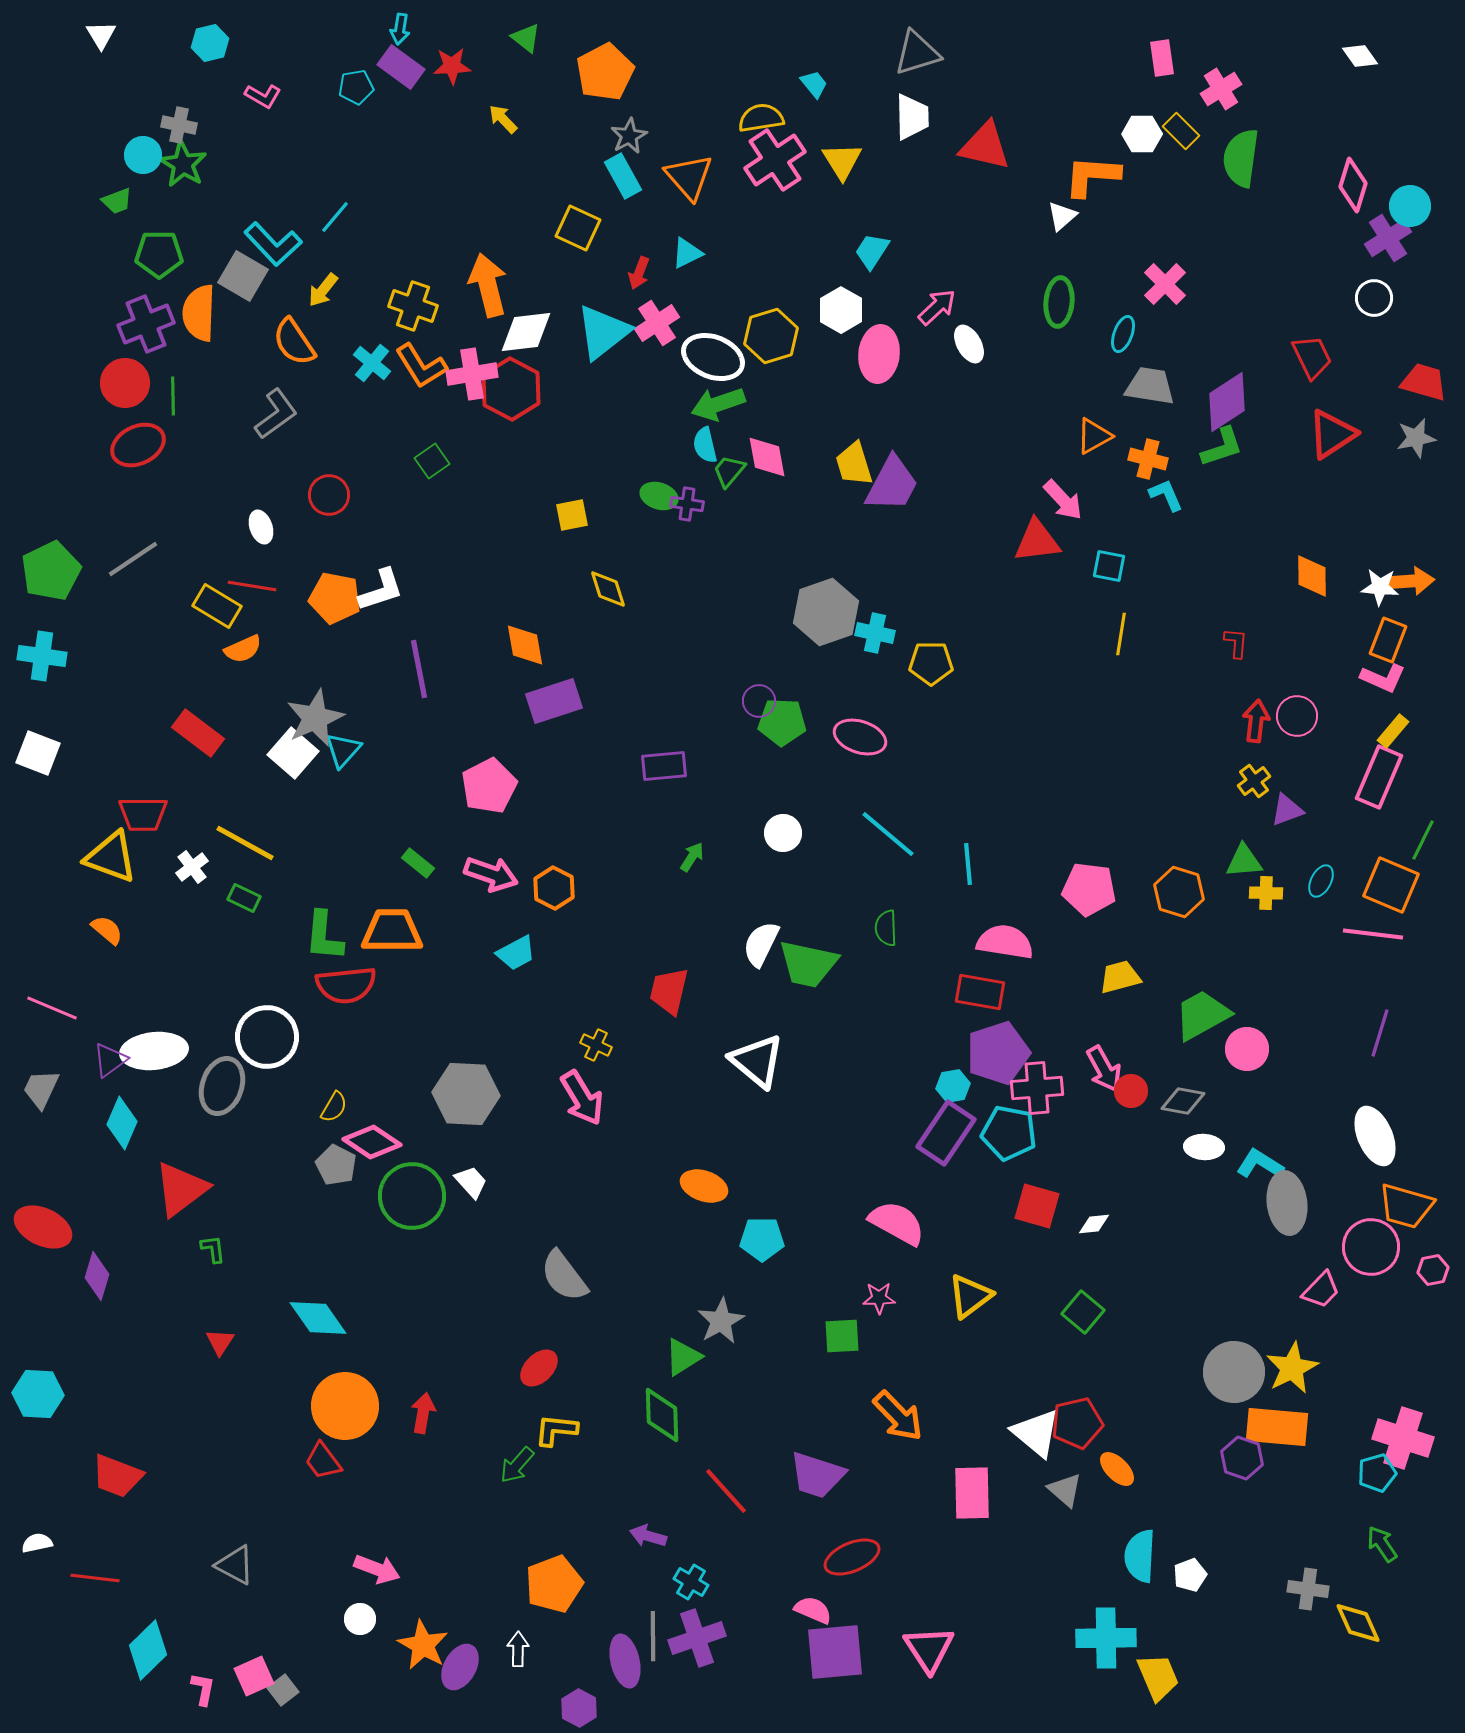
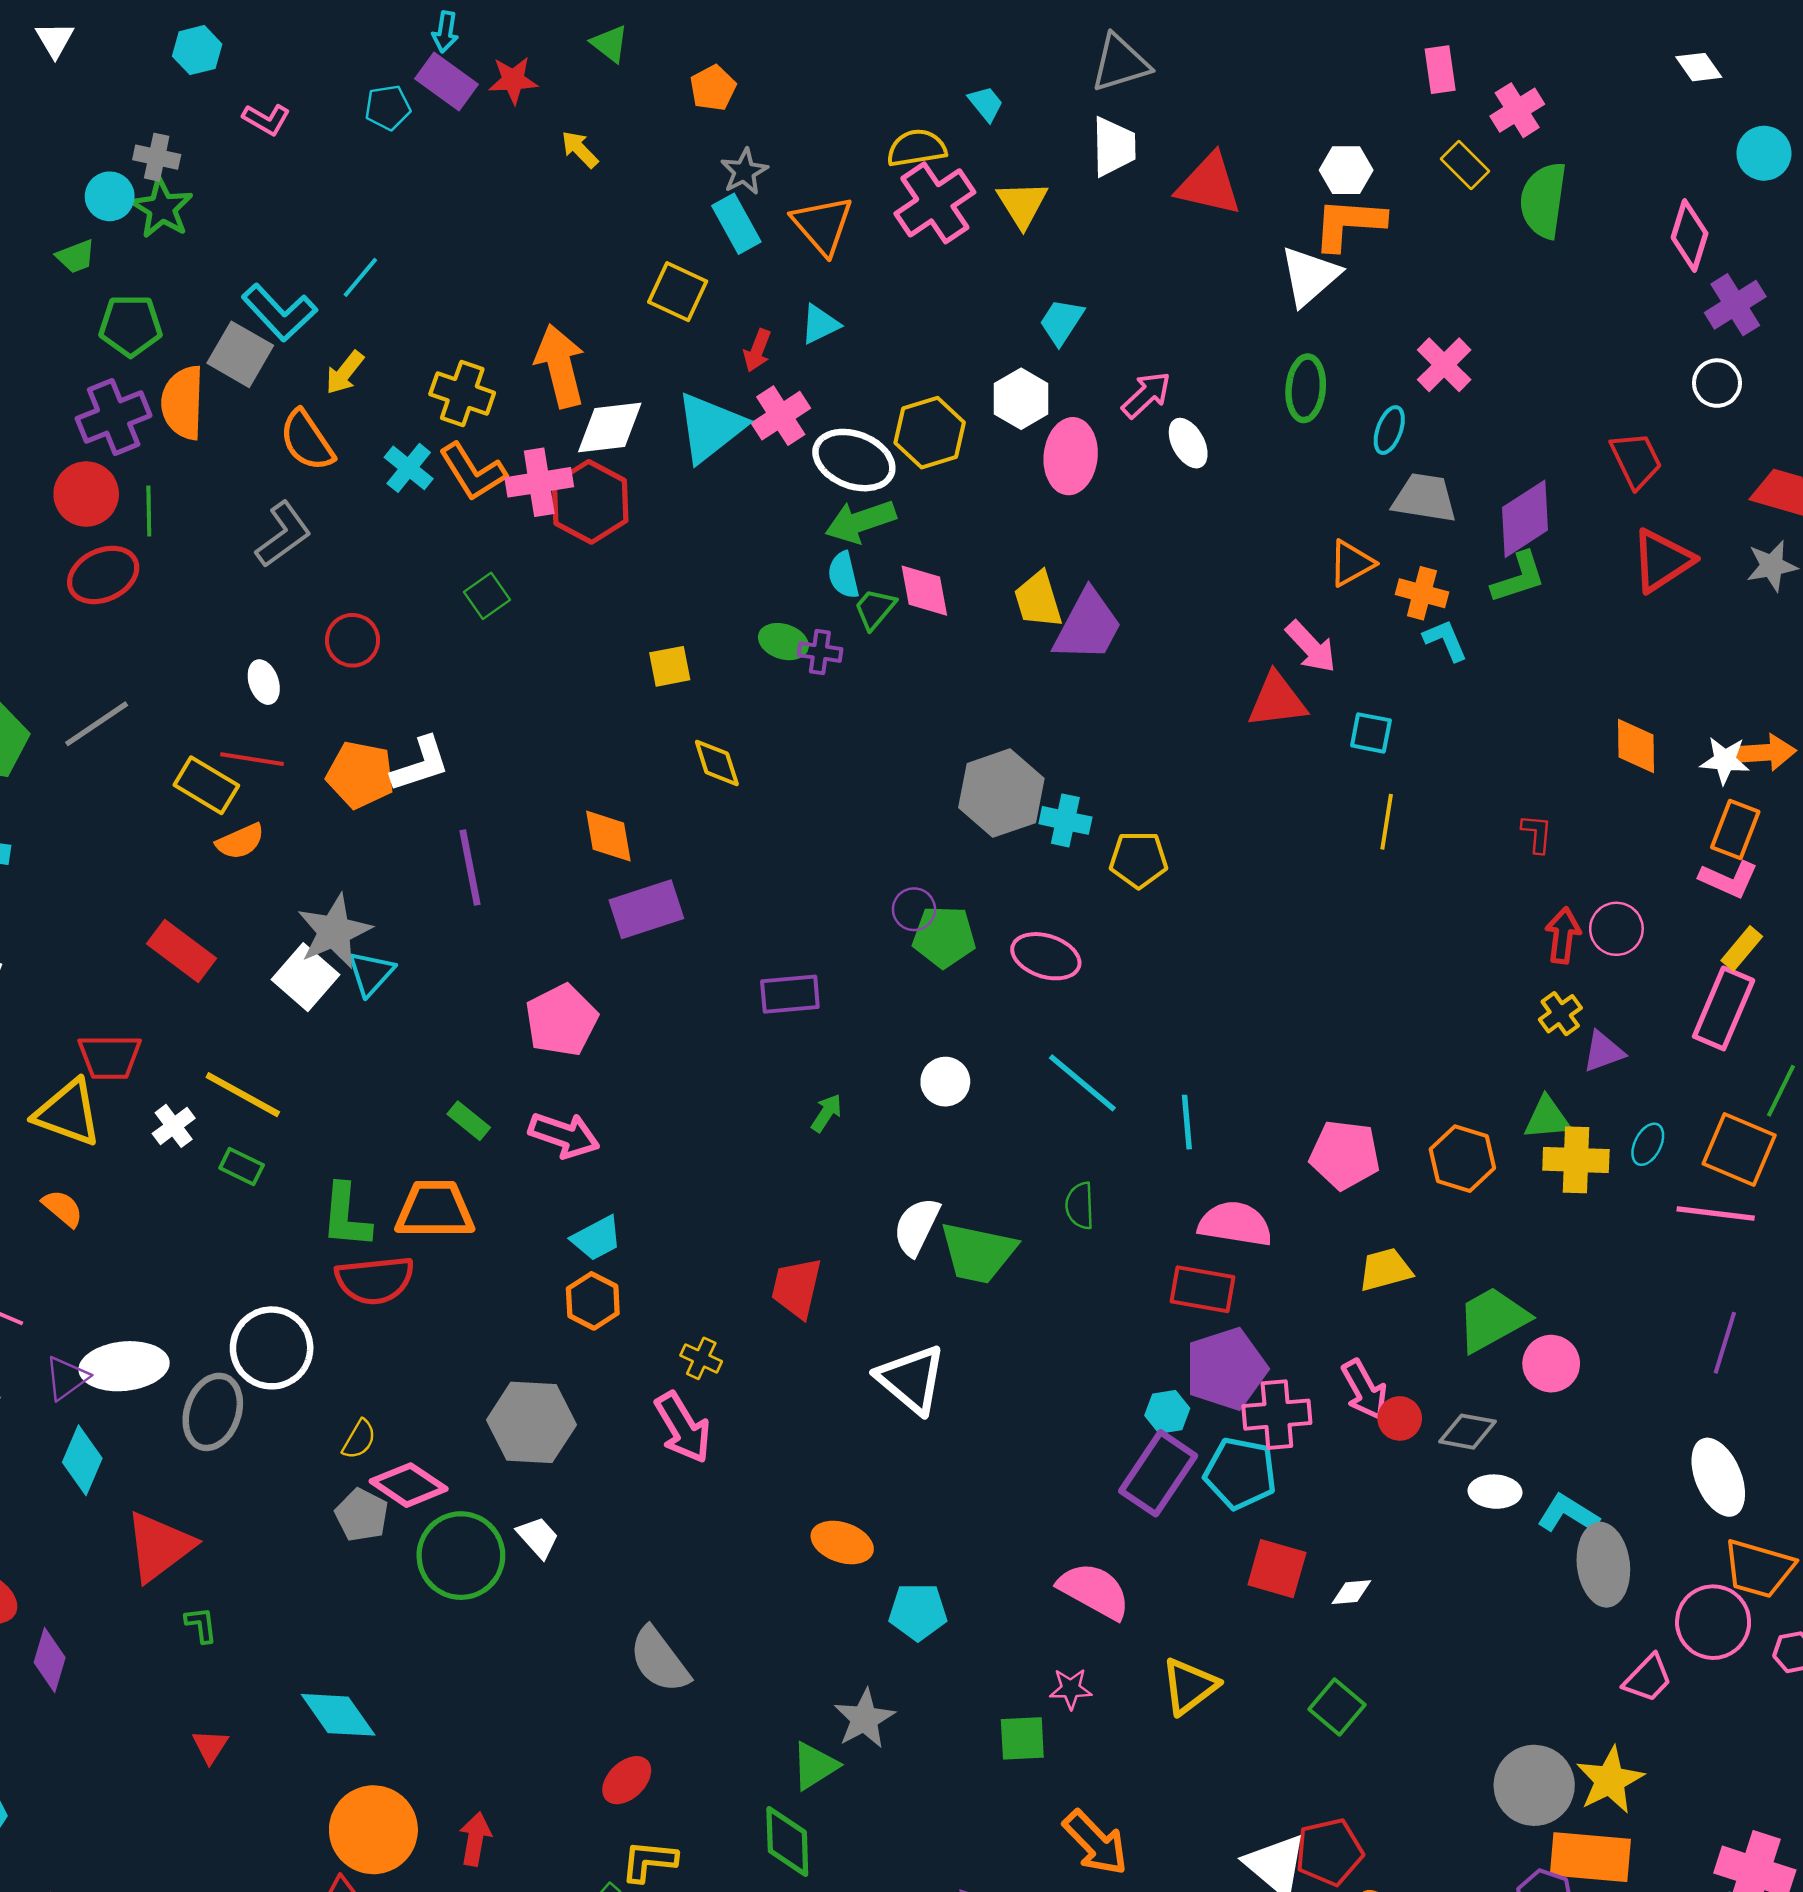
orange pentagon: (605, 72) -> (713, 88), size x0.6
white hexagon: (1142, 134) -> (1346, 170), moved
cyan circle: (1410, 206) -> (1764, 153), moved
white triangle: (1062, 216) -> (1310, 276), size x1.6
orange hexagon: (554, 888) -> (593, 1301), moved
yellow cross: (1266, 893) -> (1576, 1160), size x1.5

